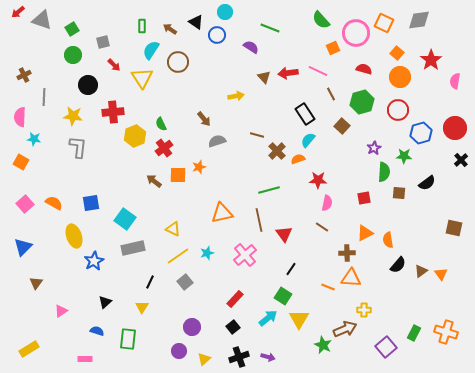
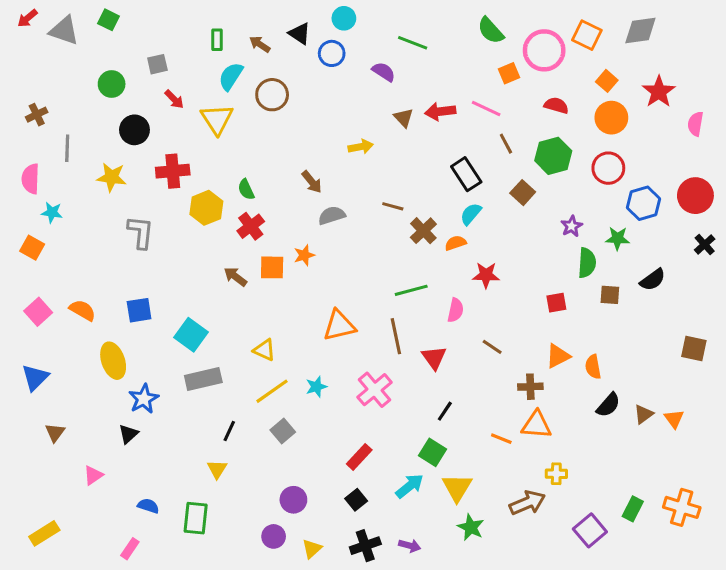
green square: (72, 29) -> (109, 20), moved, turned -32
gray L-shape: (78, 147) -> (141, 232), moved
pink semicircle: (327, 203) -> (455, 310), moved
black triangle: (105, 302) -> (128, 434), moved
green star: (323, 345) -> (471, 527), moved
pink rectangle: (85, 359) -> (130, 549), turned -56

